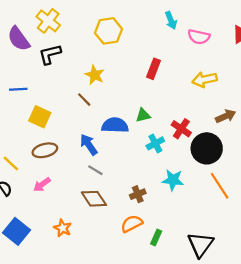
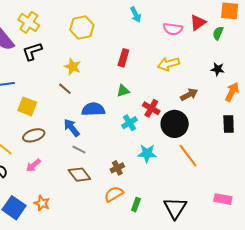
pink semicircle: (199, 37) -> (173, 29), moved
green triangle: (143, 115) -> (123, 91), moved
orange star: (63, 228) -> (42, 203), moved

